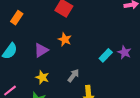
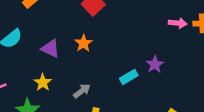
purple triangle: (41, 50) -> (50, 48), turned 42
purple star: (124, 52) -> (155, 64), moved

